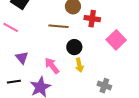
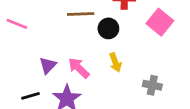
black circle: (74, 47) -> (108, 28), moved
purple triangle: (22, 58) -> (48, 65), moved, turned 32

